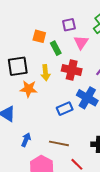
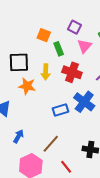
purple square: (69, 25) -> (75, 27), turned 32
brown line: (59, 143) -> (51, 144), turned -66

